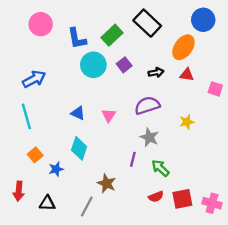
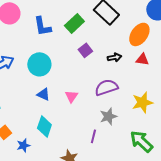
cyan circle: (93, 65) -> (39, 64), moved
yellow star: (187, 122) -> (142, 102), size x1.5
gray star: (149, 137) -> (108, 116), turned 30
green arrow: (160, 168) -> (141, 141), moved, size x1.4

